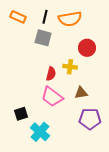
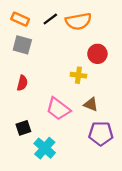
black line: (45, 17) -> (50, 19), turned 40
gray square: (43, 38) -> (22, 45), moved
red semicircle: (51, 74) -> (22, 83), moved
brown triangle: (81, 93) -> (91, 104), turned 32

